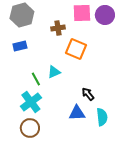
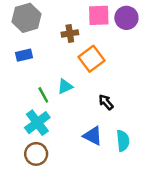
orange square: (76, 49) -> (92, 59), turned 30
black arrow: (88, 94) -> (106, 102), moved
blue triangle: (77, 113) -> (93, 136), turned 30

